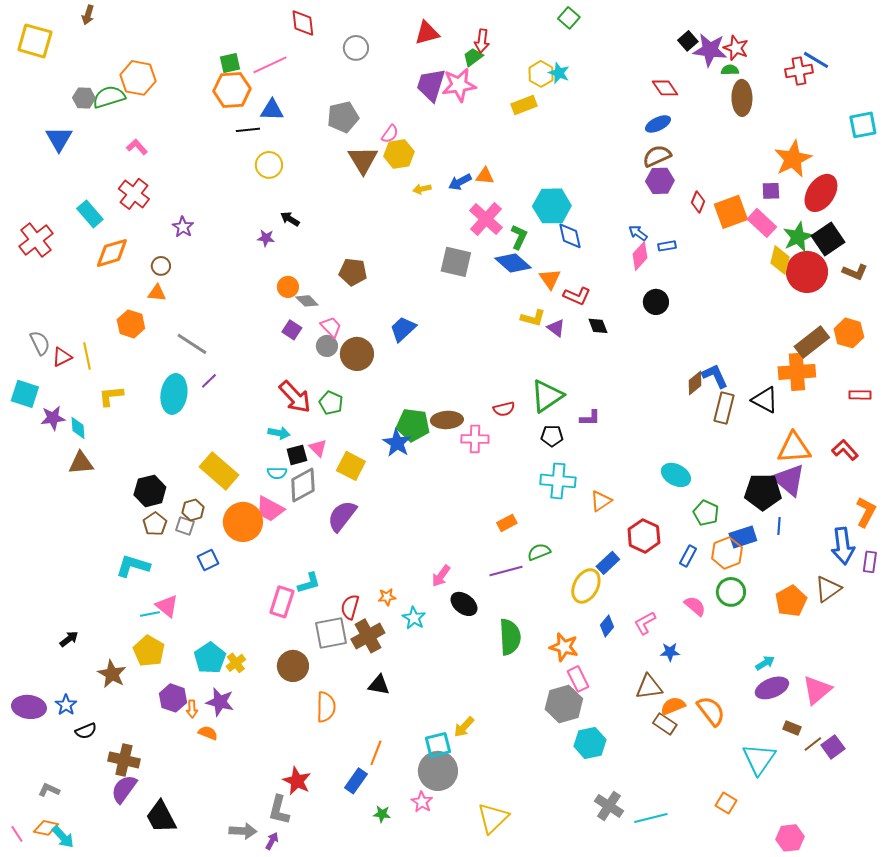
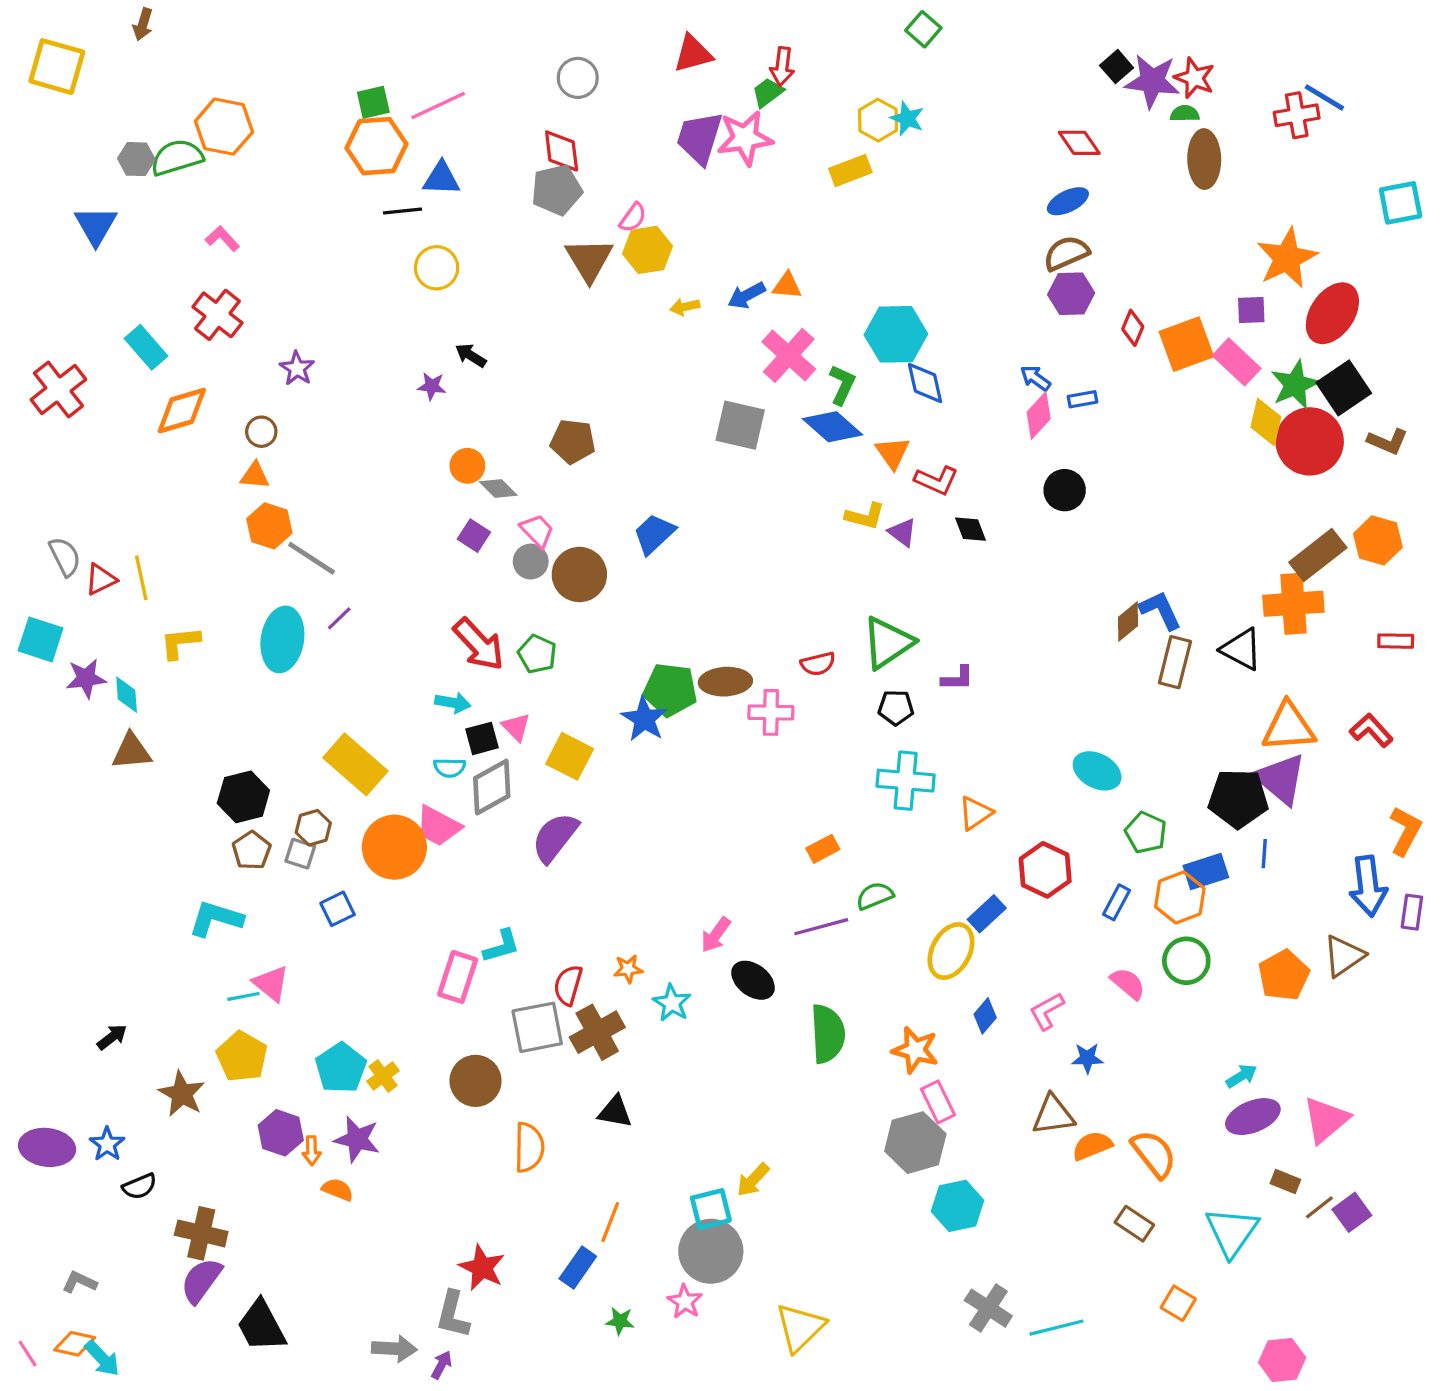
red diamond: (303, 23) -> (562, 151), moved
orange hexagon: (131, 324) -> (269, 526), moved
brown rectangle: (665, 724) -> (1134, 1224), moved

